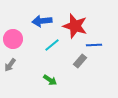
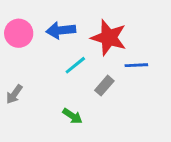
pink circle: (13, 39) -> (19, 33), moved
gray rectangle: (80, 61) -> (104, 86), moved

